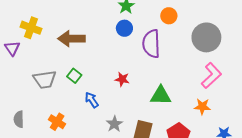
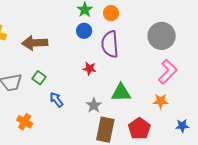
orange circle: (169, 16) -> (111, 13), moved
red star: (122, 79) -> (89, 69), moved
gray star: (114, 124) -> (94, 105), moved

